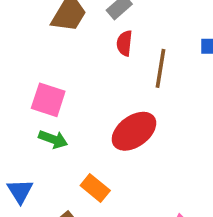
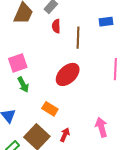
pink square: (48, 100) -> (18, 63), turned -30
green arrow: (53, 139) -> (23, 85), turned 49

